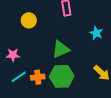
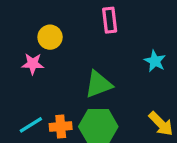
pink star: (13, 55) -> (33, 64), moved

